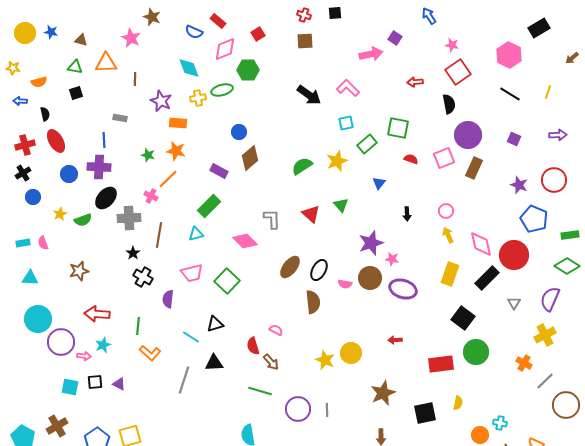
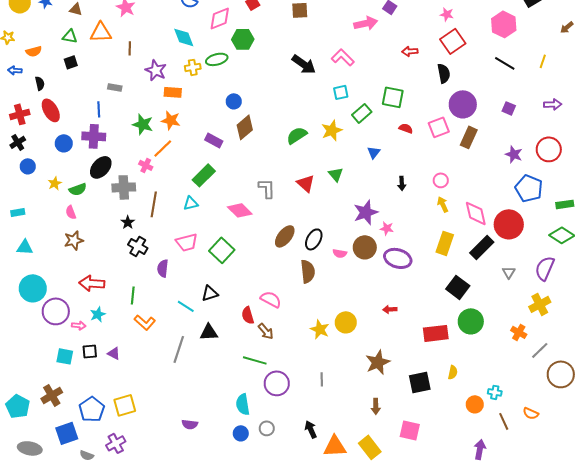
green star: (148, 155) -> (143, 124), size x1.5
pink semicircle: (43, 243) -> (71, 212), moved
pink semicircle: (276, 330) -> (271, 299), size x1.5
purple circle: (298, 409) -> (277, 383), moved

